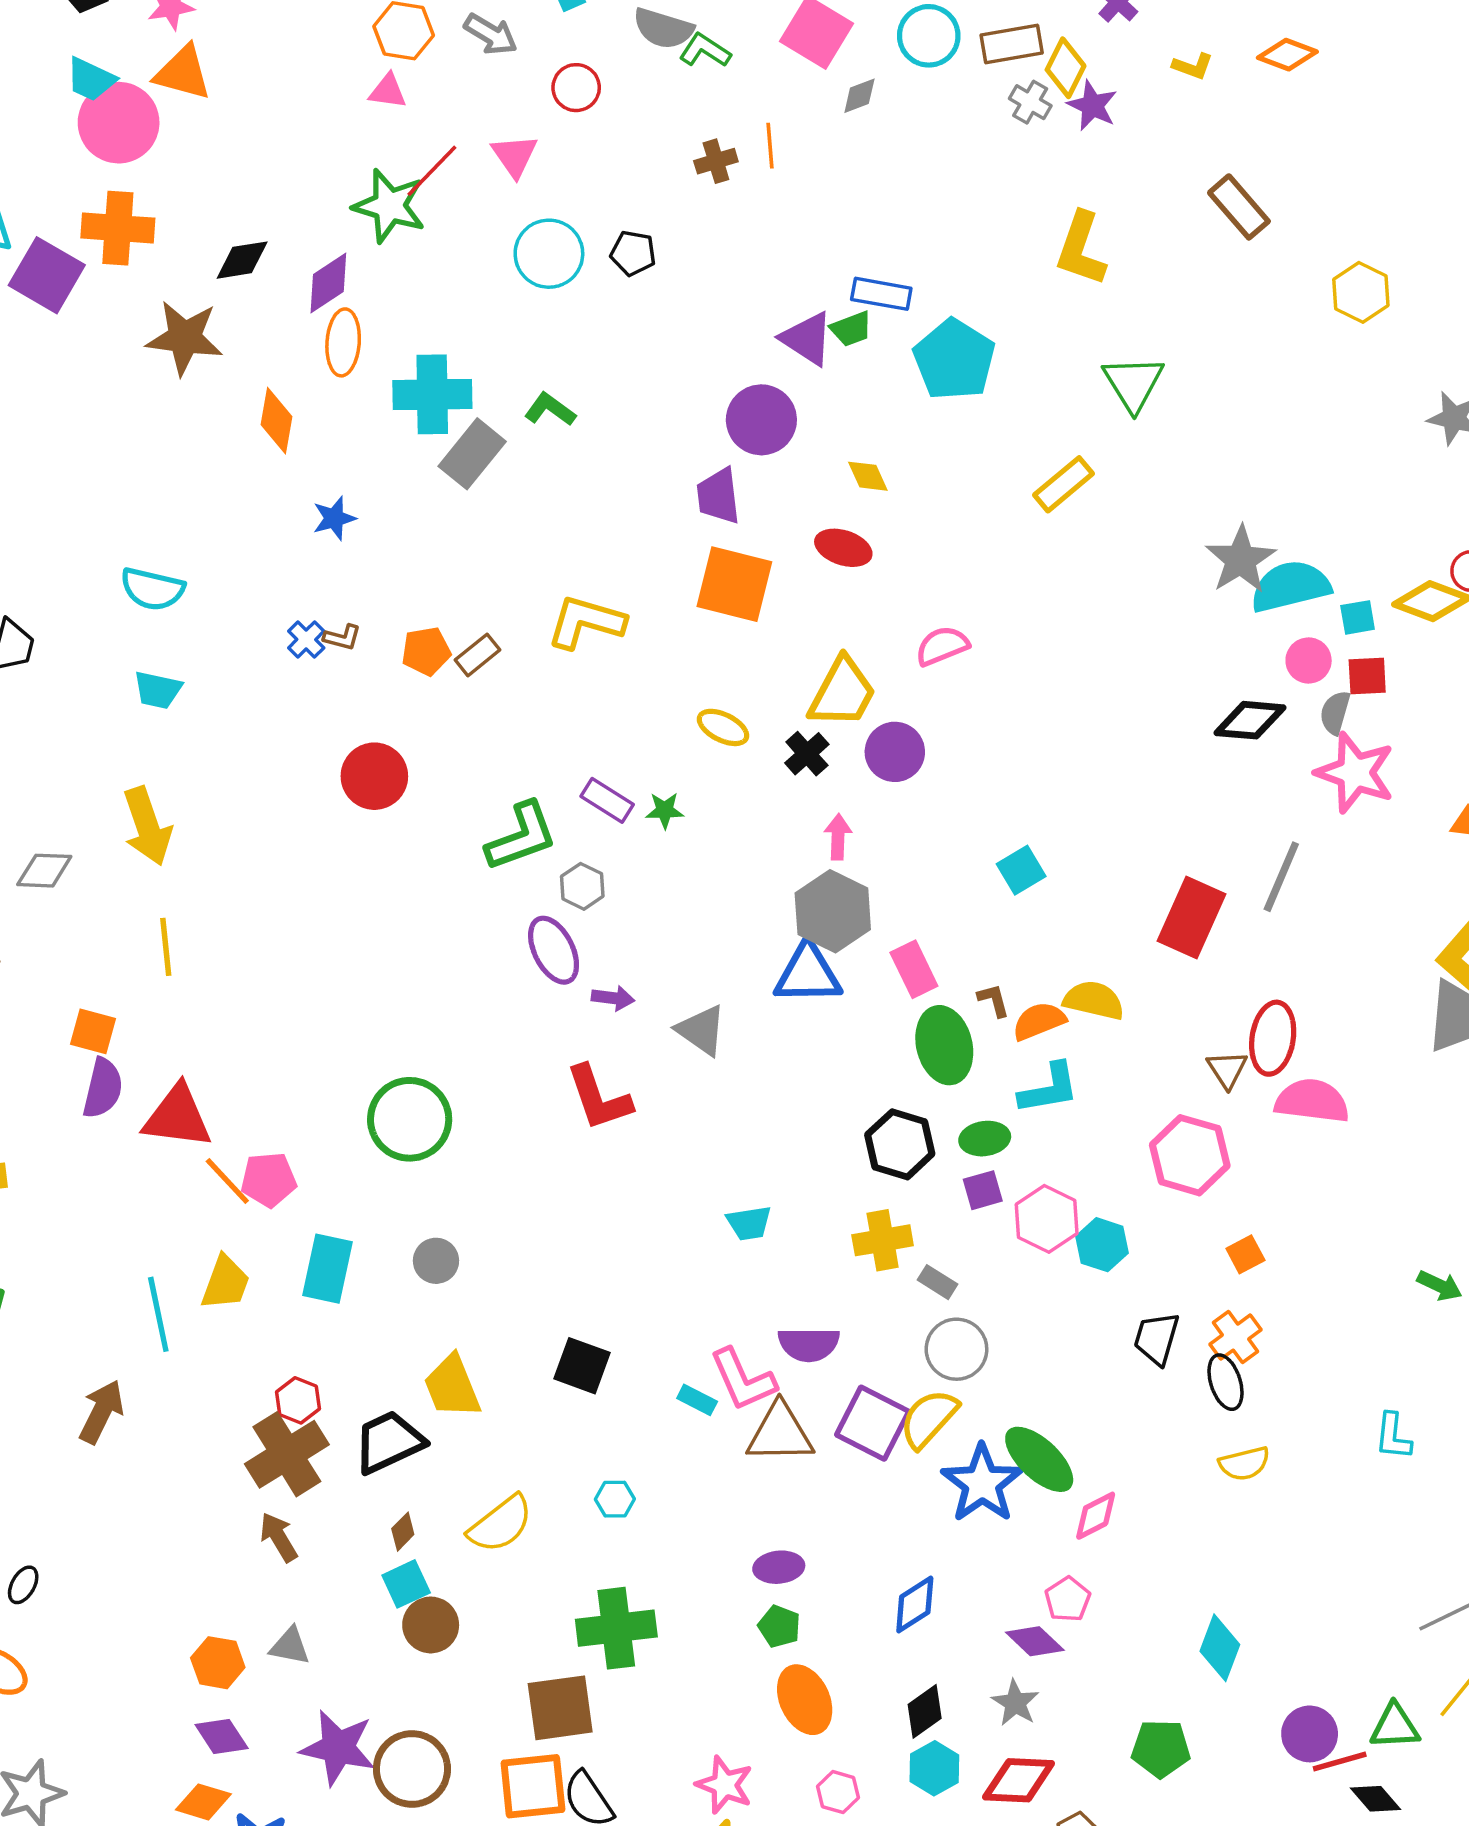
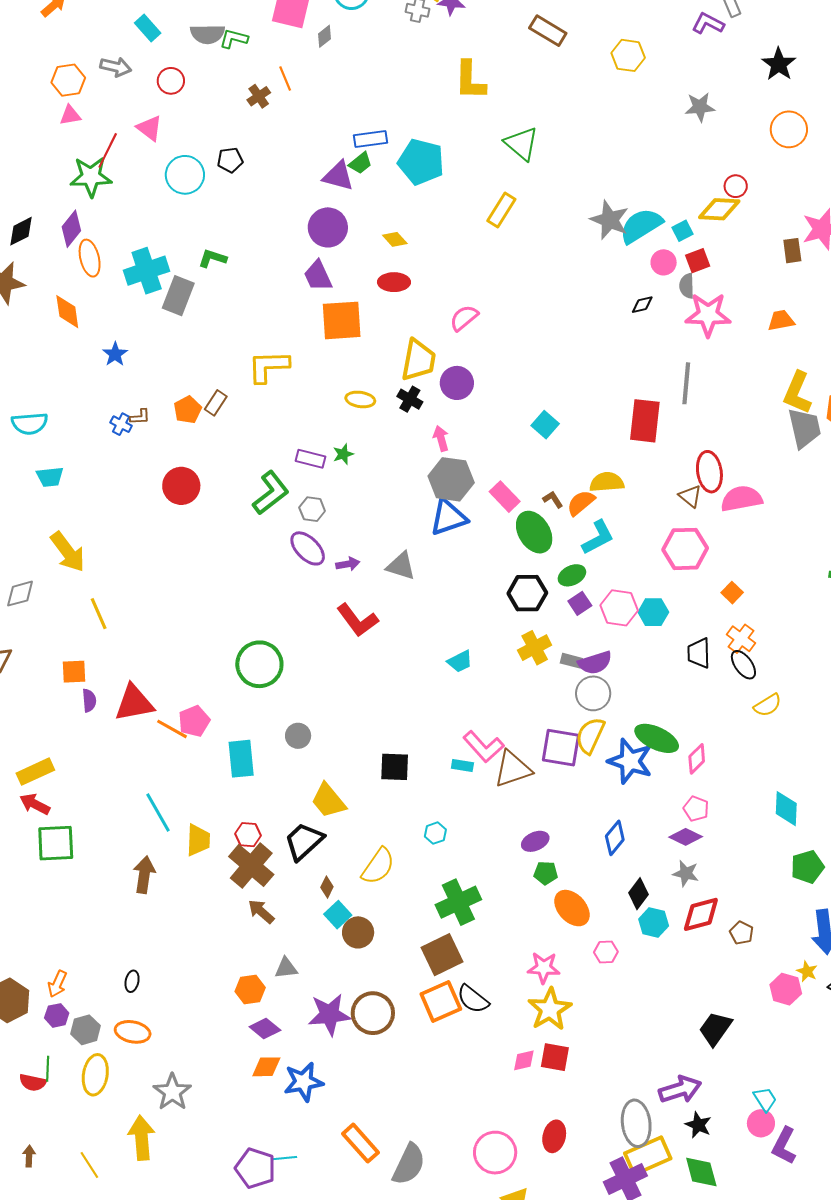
black diamond: (1250, 720) -> (642, 305), size x0.6
purple semicircle: (103, 1088) -> (89, 700), size x0.7
yellow trapezoid: (225, 1283) -> (198, 840), moved
purple semicircle: (809, 1344) -> (595, 663), moved
green pentagon: (1161, 1749) -> (807, 867), moved

